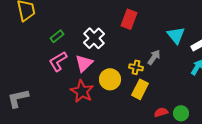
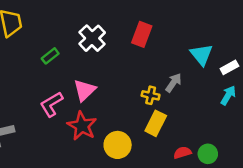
white cross: (94, 38) -> (92, 38), moved
pink L-shape: (58, 61) -> (51, 104), moved
yellow circle: (110, 79) -> (118, 145), moved

